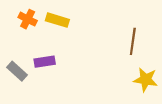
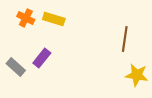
purple rectangle: (45, 62) -> (42, 58), turned -42

